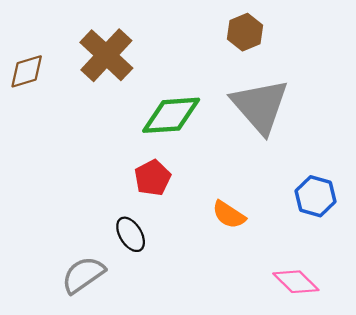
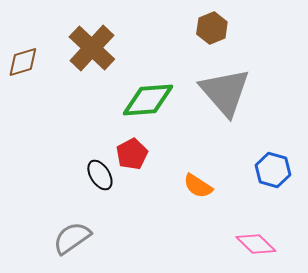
black ellipse: (131, 234) -> (100, 175), moved

